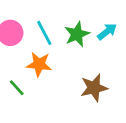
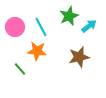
green star: (77, 34) -> (69, 16), moved
brown star: (94, 88) -> (79, 57), moved

